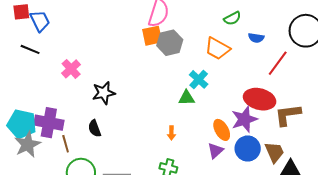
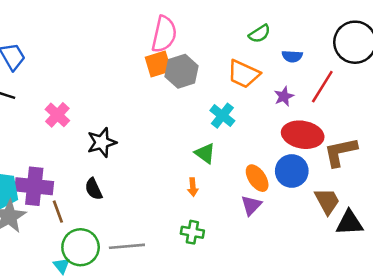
green triangle: (187, 98) -> (205, 153), moved, turned 42
purple star: (244, 119) -> (284, 96), moved, size x0.6
blue circle: (248, 149) -> (292, 171), moved

